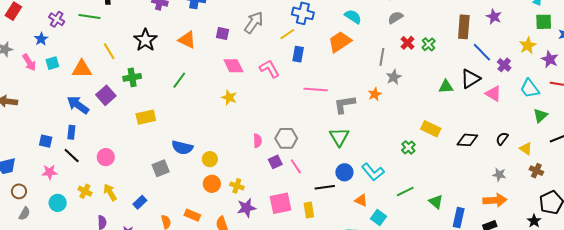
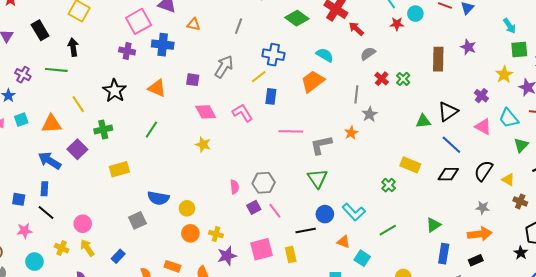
blue line: (482, 52) -> (451, 145), moved
pink triangle: (493, 94) -> (483, 127), moved
black semicircle: (502, 139) -> (483, 171), size x1.5
pink circle: (106, 157) -> (83, 224), moved
green triangle: (436, 202) -> (433, 225), moved, turned 49

